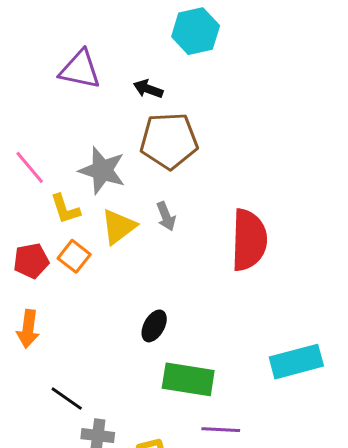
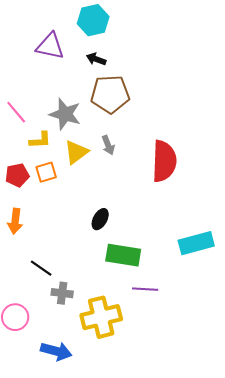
cyan hexagon: (196, 31) -> (93, 20), moved
yellow L-shape: (65, 209) -> (40, 140), turned -75
orange square: (74, 256) -> (46, 172), turned 35

